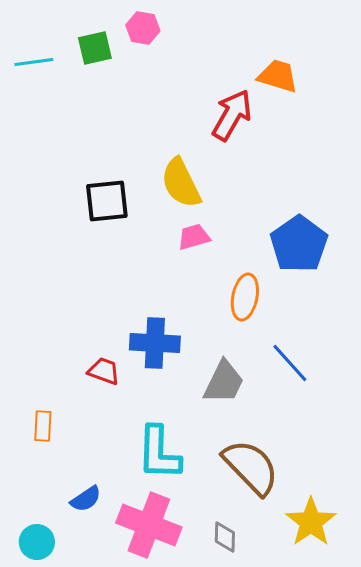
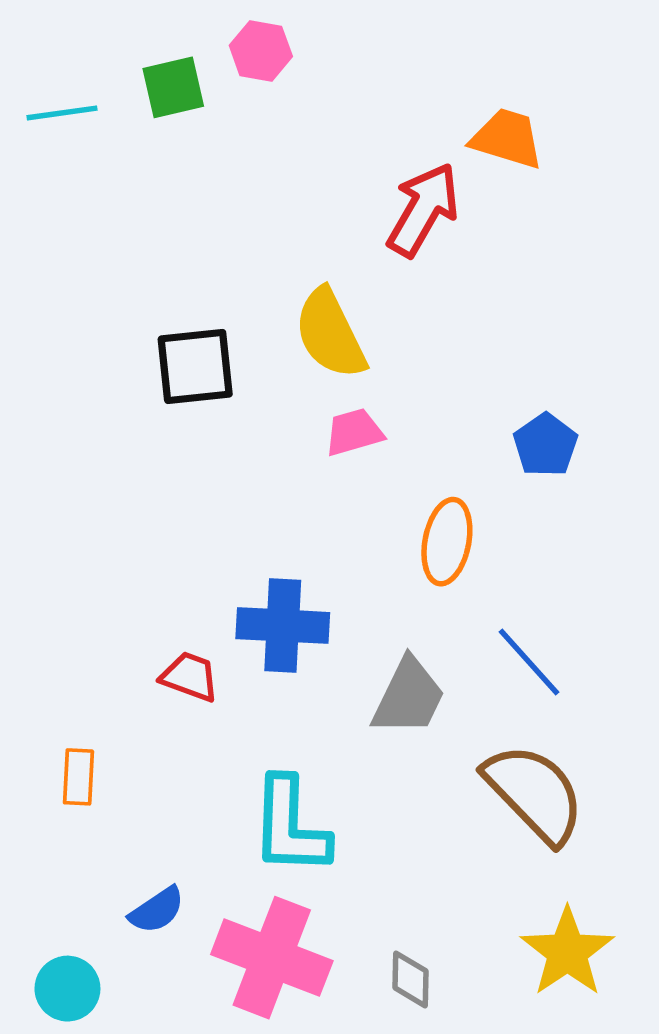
blue pentagon: (299, 244) -> (545, 445), size x0.6
brown semicircle: (251, 467) -> (534, 793), moved

